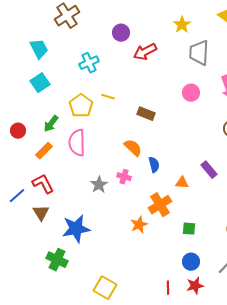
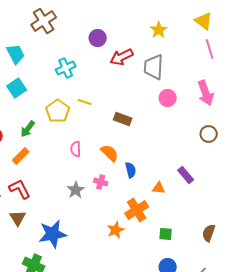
gray trapezoid: (199, 53) -> (154, 67), moved
pink semicircle: (77, 143) -> (76, 149), moved, size x0.6

